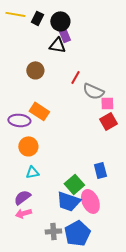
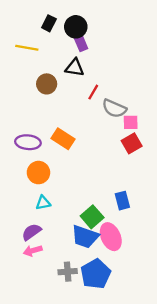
yellow line: (15, 14) -> (27, 48), moved
black triangle: (57, 45) -> (75, 68), moved
orange rectangle: (39, 111) -> (63, 139), moved

